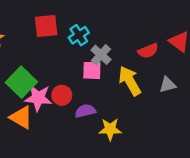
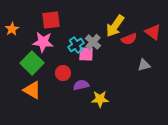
cyan cross: (79, 35) -> (76, 45), moved
yellow arrow: (130, 81) -> (115, 26), moved, turned -115
pink star: (38, 98) -> (43, 42), moved

